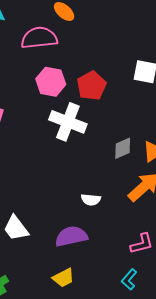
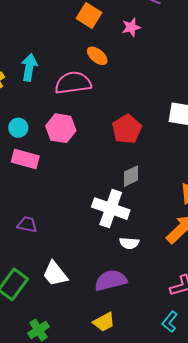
pink hexagon: (51, 82) -> (61, 128), moved
white cross: (68, 122) -> (111, 209), moved
gray diamond: (123, 148) -> (131, 176), moved

